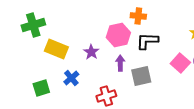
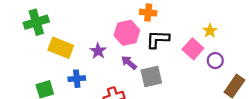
purple arrow: (120, 63) -> (129, 63), turned -49
pink square: (180, 63) -> (193, 49), moved
blue cross: (71, 78) -> (77, 79), turned 35

